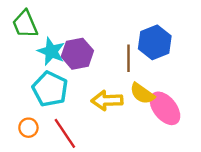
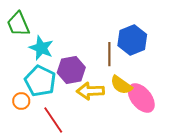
purple hexagon: (77, 54) -> (71, 70), moved
orange circle: (28, 128) -> (21, 101), moved

